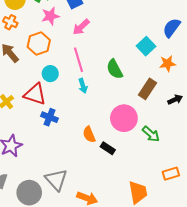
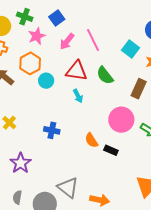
pink line: (78, 60) -> (93, 40), moved
cyan circle: (50, 74) -> (46, 81), moved
red triangle: (35, 94) -> (77, 71), moved

